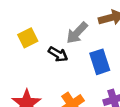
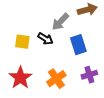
yellow square: (28, 38) -> (22, 42), moved, turned 35

